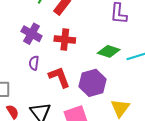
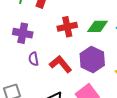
red cross: (65, 39) -> (67, 27), moved

